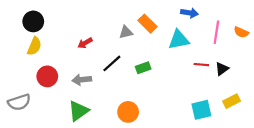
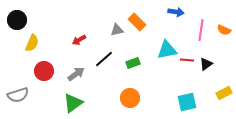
black circle: (33, 21) -> (17, 20), moved
cyan triangle: (179, 40) -> (167, 50), moved
gray arrow: (82, 80) -> (76, 74), turned 150
yellow rectangle: (232, 101) -> (224, 93), moved
orange circle: (128, 112) -> (130, 98), moved

